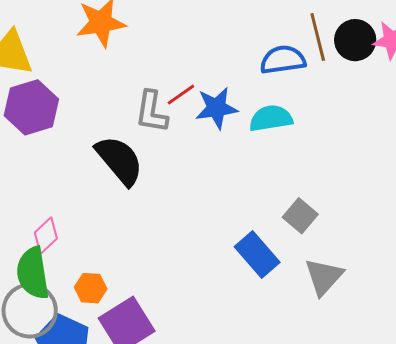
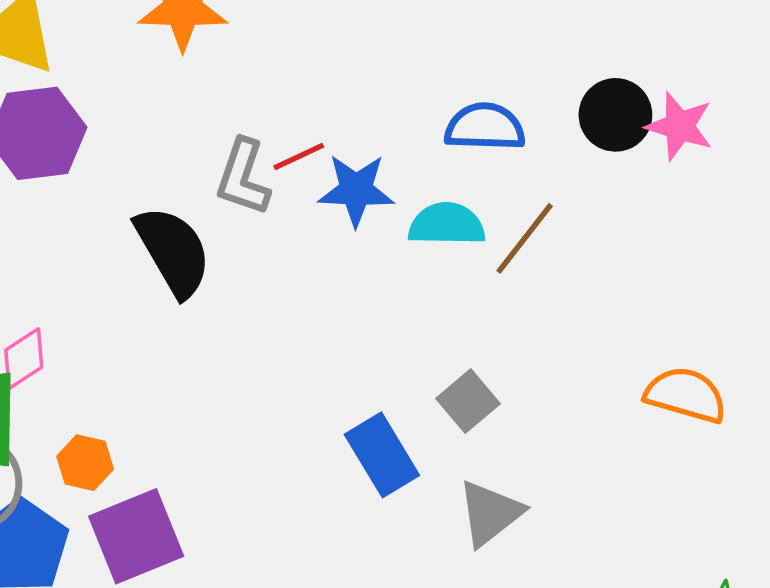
brown line: (318, 37) -> (525, 238), moved, turned 42

